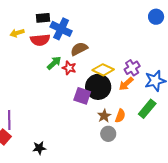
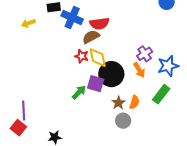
red semicircle: (40, 40) -> (99, 23), moved
green arrow: (54, 63) -> (79, 92), moved
yellow diamond: (103, 70) -> (98, 58), moved, turned 55
orange arrow: (126, 84) -> (139, 70), turned -77

